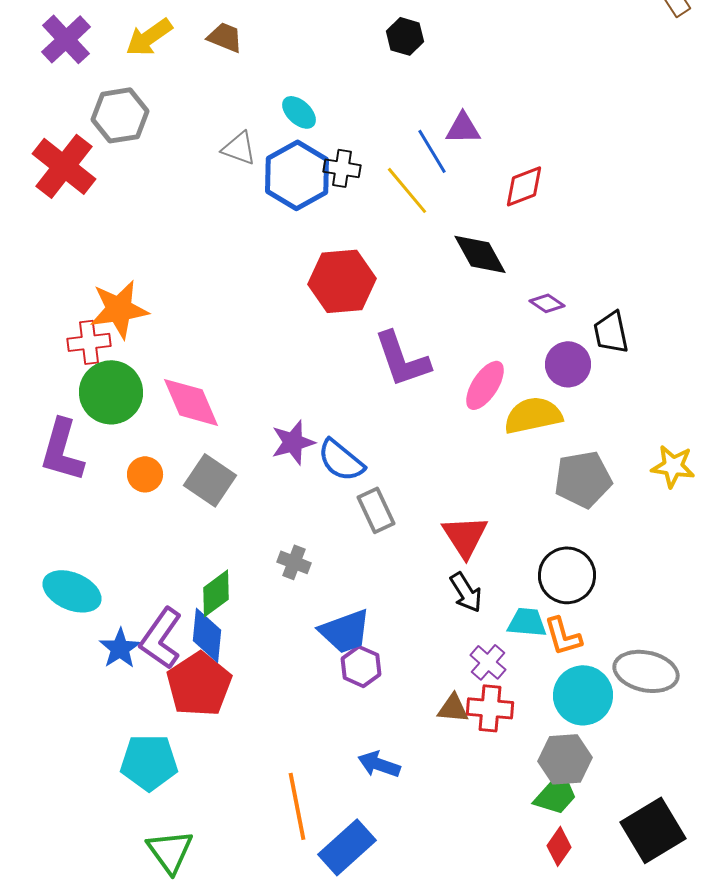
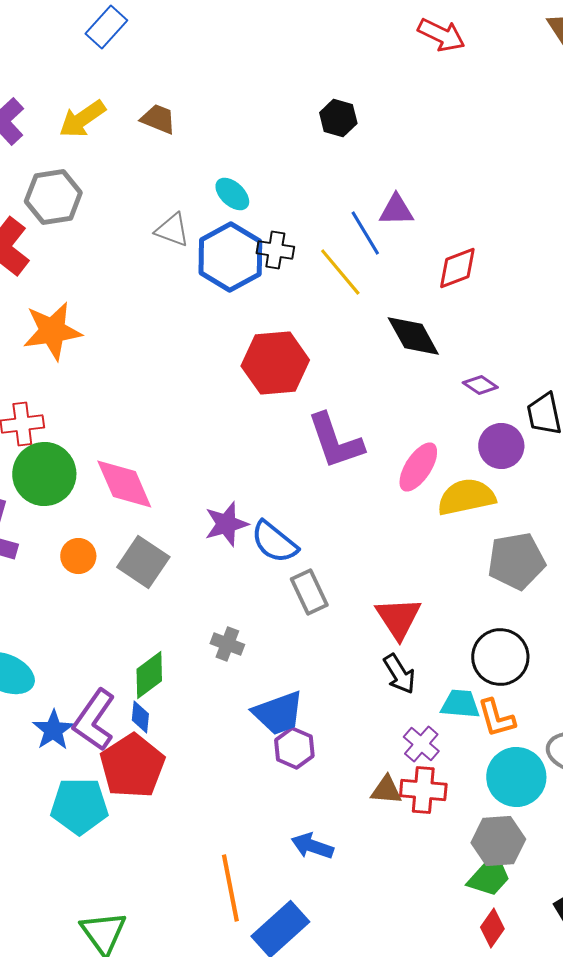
orange star: (119, 309) -> (52, 331), moved
blue diamond: (207, 635) -> (140, 717), size x0.6
cyan pentagon: (149, 762) -> (79, 806), moved

